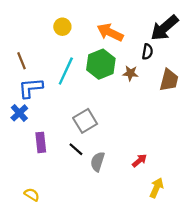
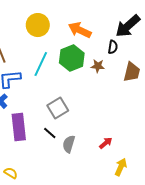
yellow circle: (62, 27) -> (38, 25), size x1.5
purple rectangle: (41, 142) -> (19, 127), size x1.5

